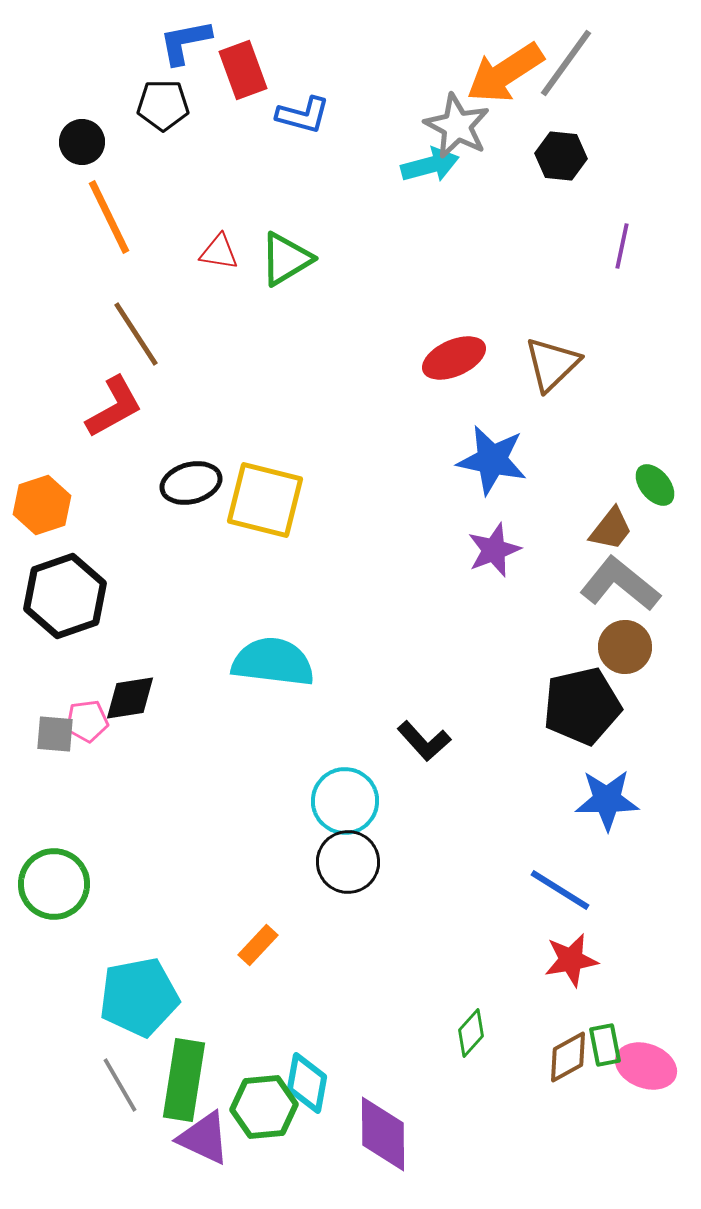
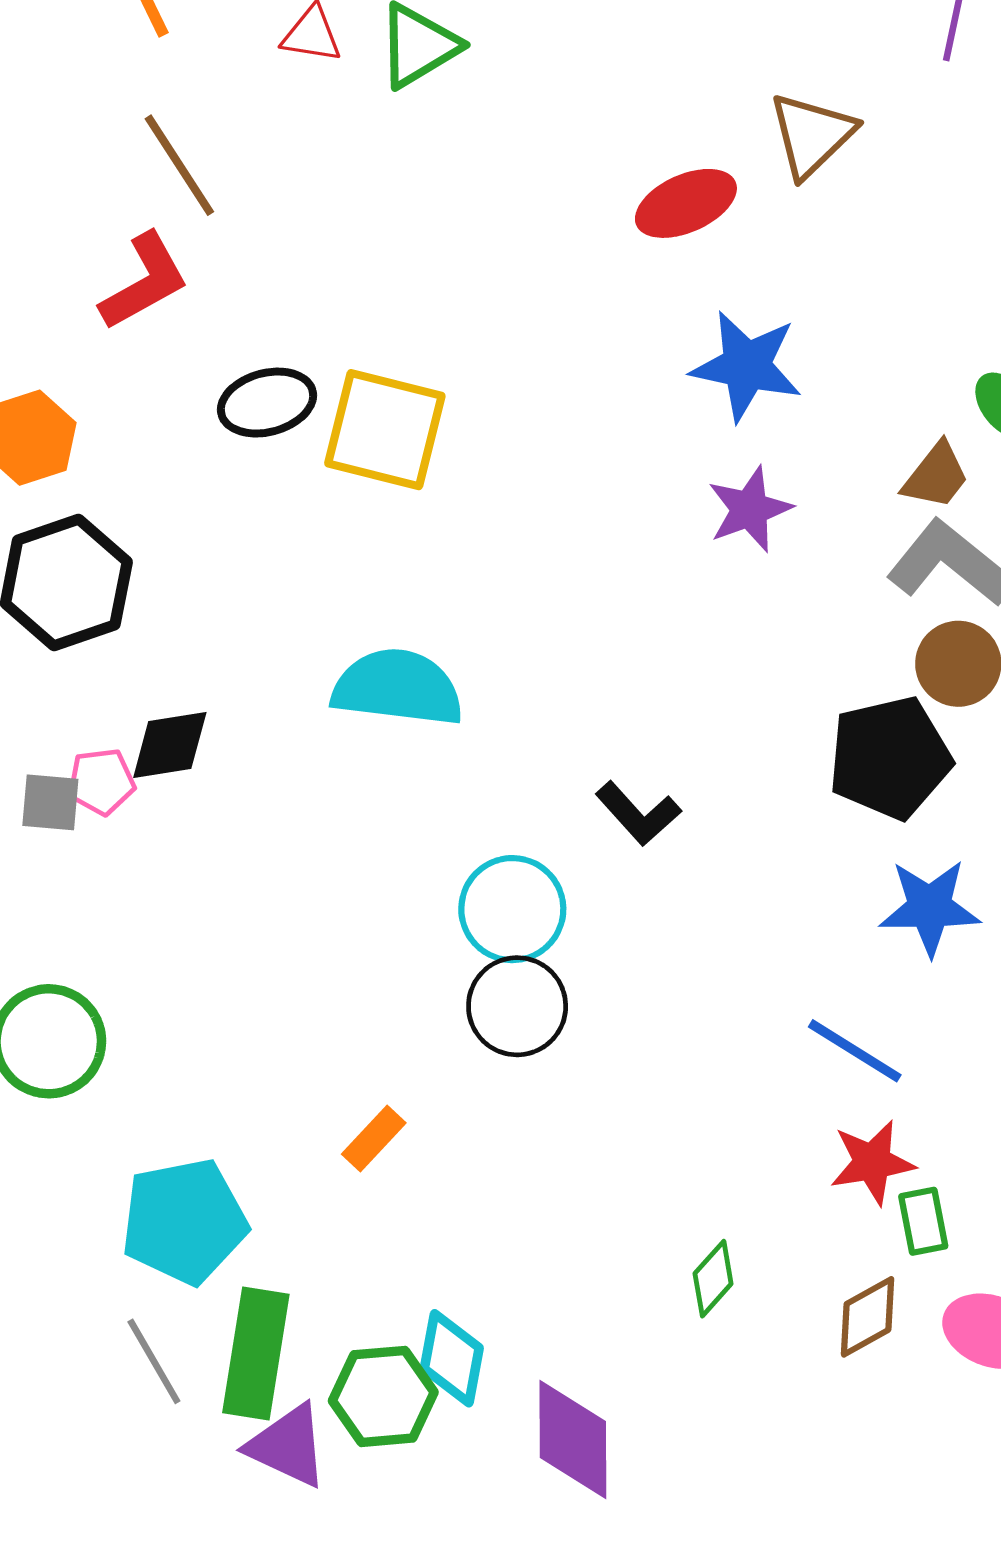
brown triangle: (552, 364) -> (812, 135), moved
green rectangle: (605, 1045) -> (923, 1221), moved

